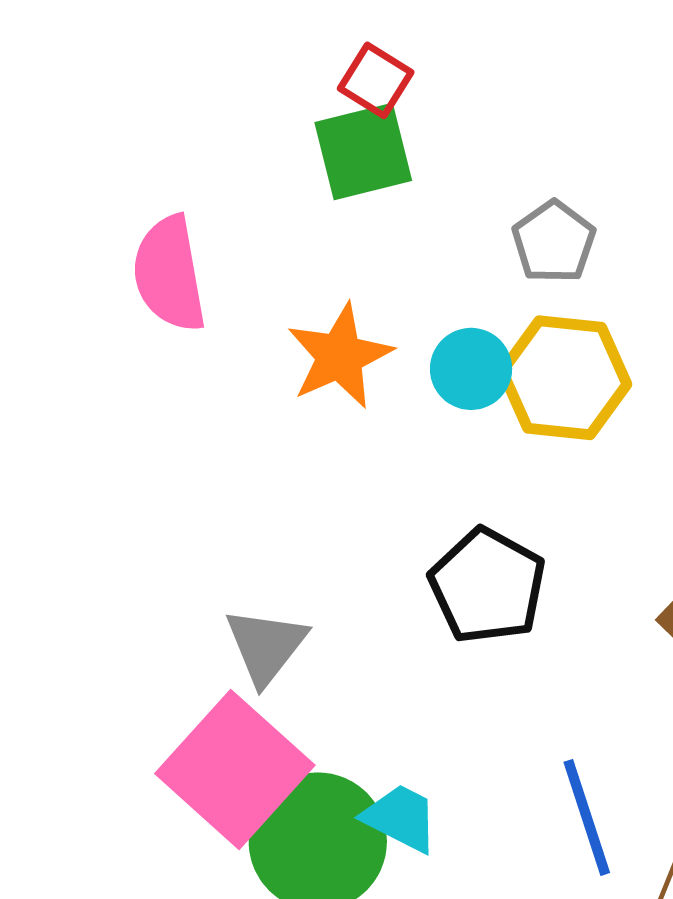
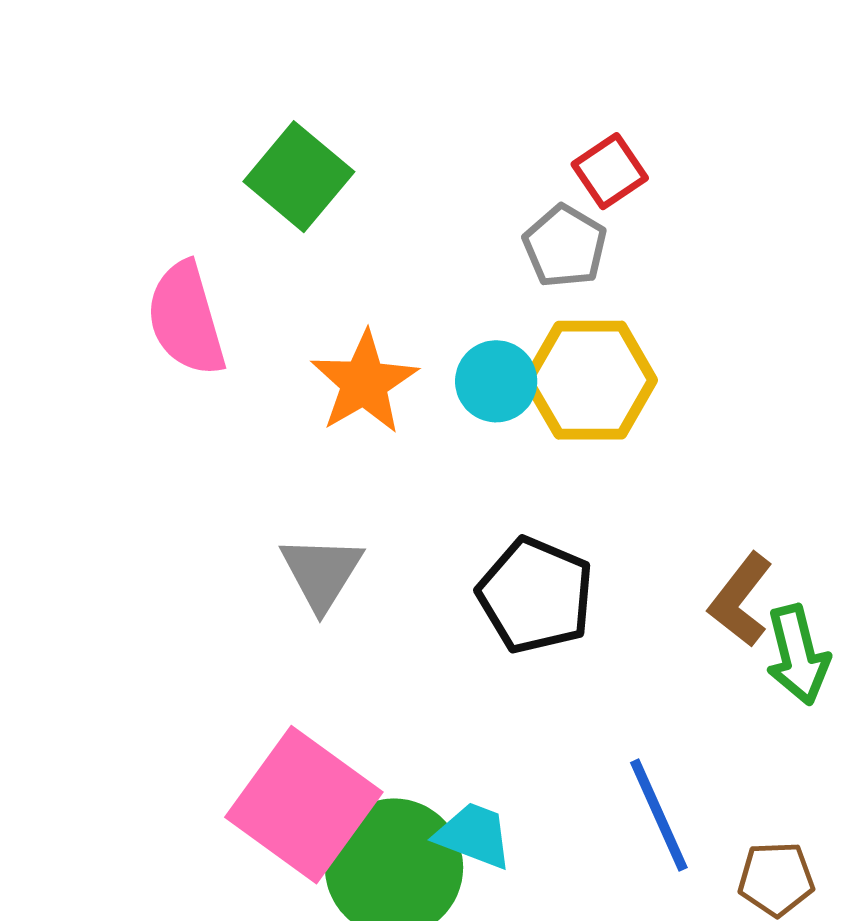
red square: (376, 80) -> (610, 171), moved, turned 30
green square: (363, 151) -> (299, 177), moved, turned -30
gray triangle: (266, 646) -> (321, 573), moved

